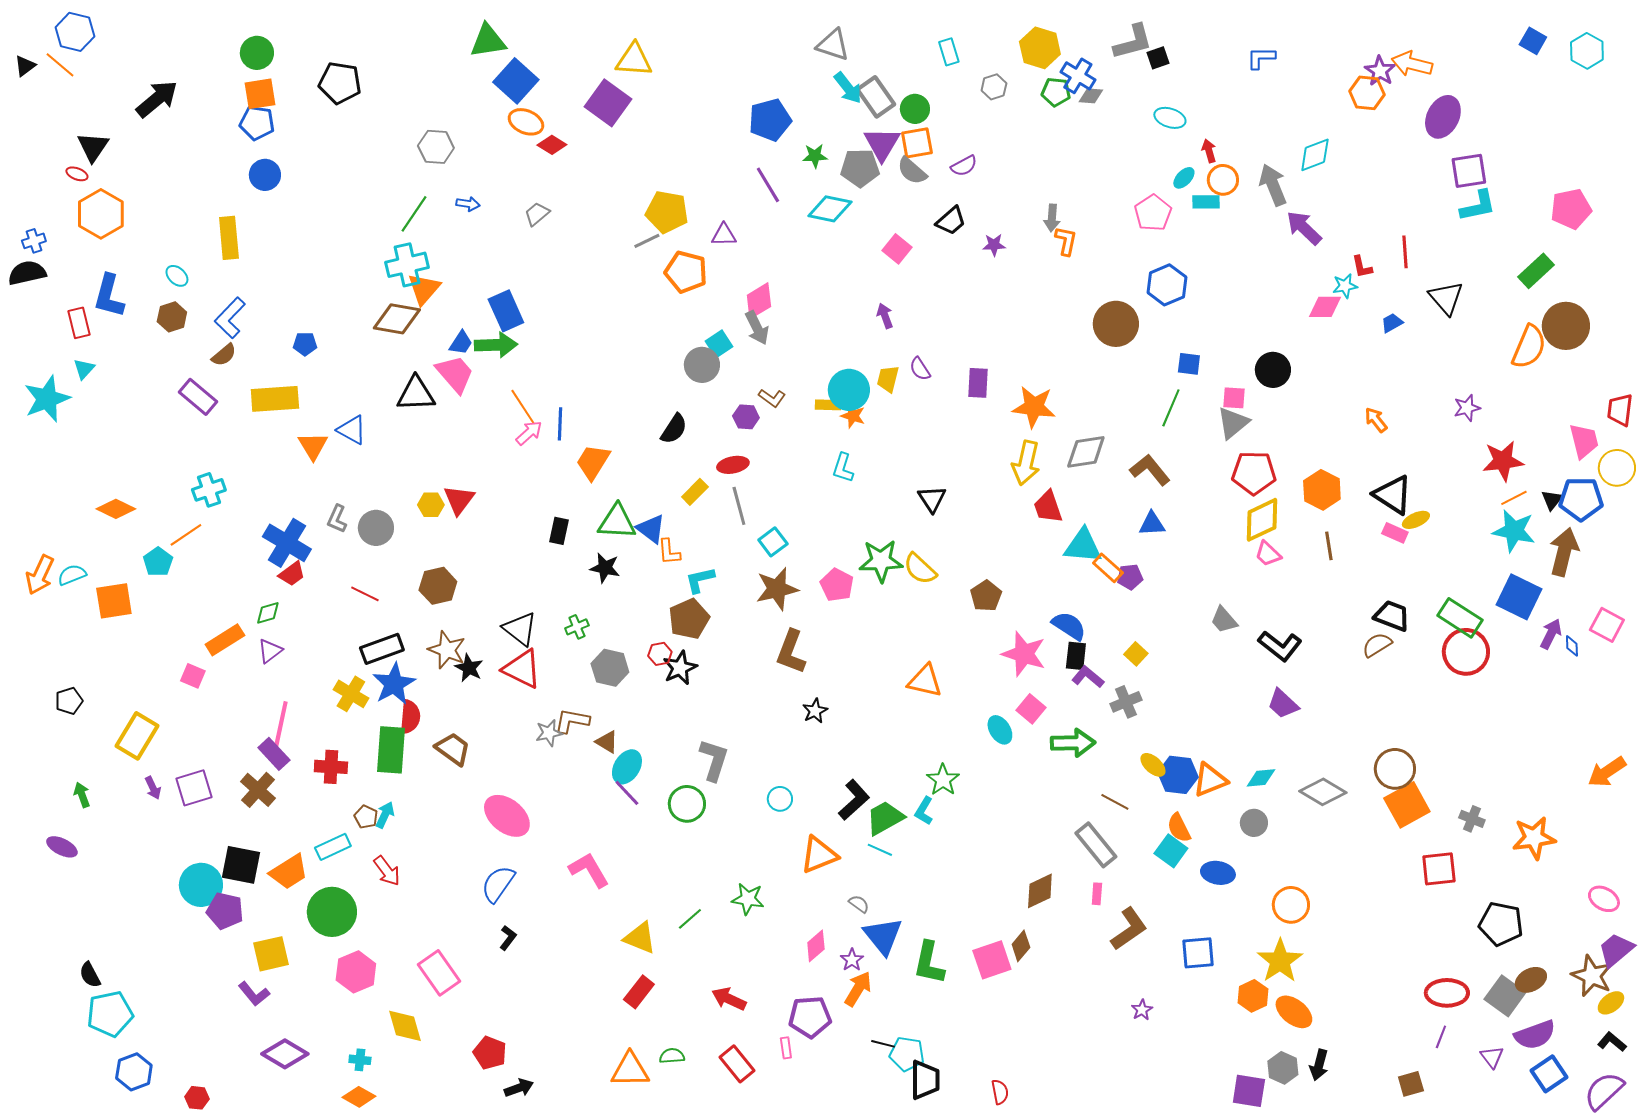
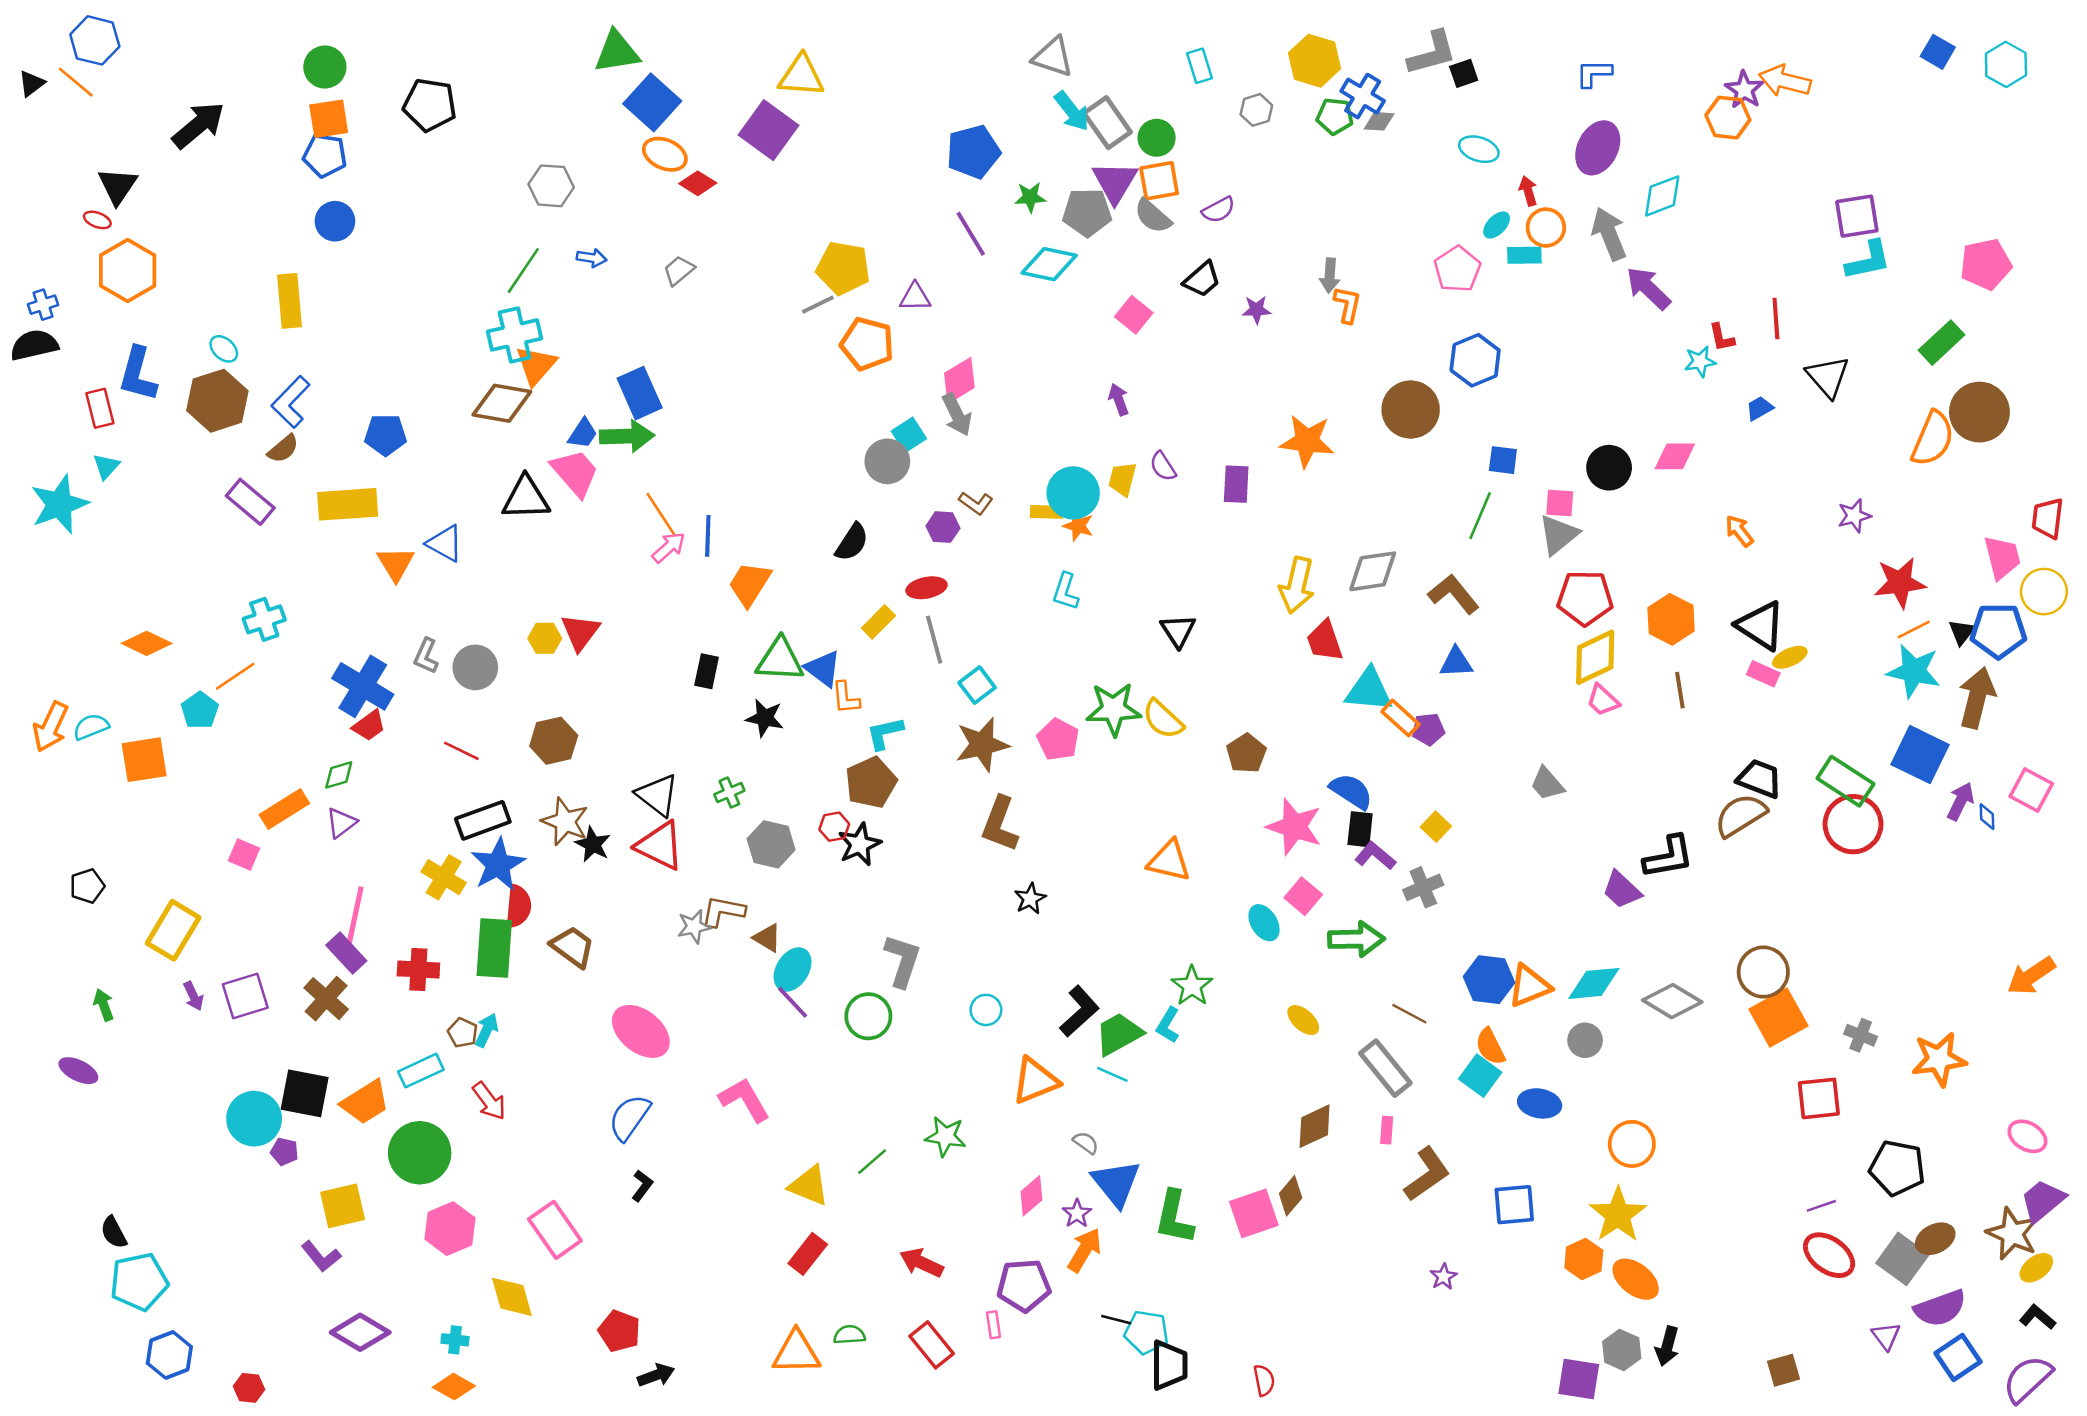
purple ellipse: (1443, 117) -> (1598, 148), moved
pink diamond: (1325, 307) -> (1675, 456), moved
brown hexagon: (172, 317) -> (217, 401), size x1.6
blue pentagon: (305, 344) -> (386, 435), size x1.4
orange star: (1034, 407) -> (1307, 441), moved
brown semicircle: (1377, 645) -> (1741, 815), size x1.4
black L-shape: (1280, 646) -> (1668, 857), moved, turned -48
yellow ellipse: (1153, 765) -> (1303, 1020), moved
cyan diamond: (1261, 778) -> (1594, 983), size x1.4
purple pentagon: (225, 911) -> (284, 1151), size x0.6
red ellipse: (1447, 993) -> (1829, 1255), turned 36
purple line: (1441, 1037) -> (1821, 1206), moved, turned 50

